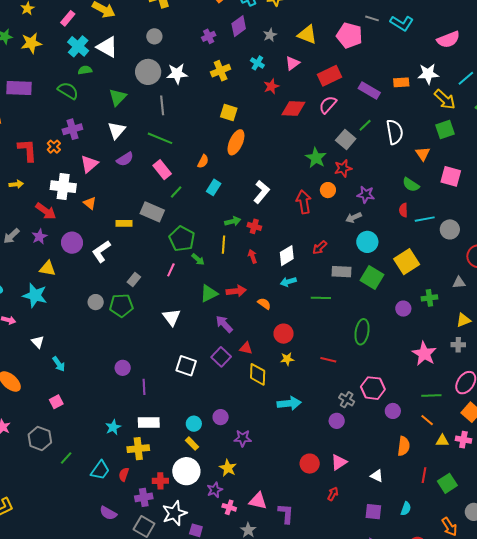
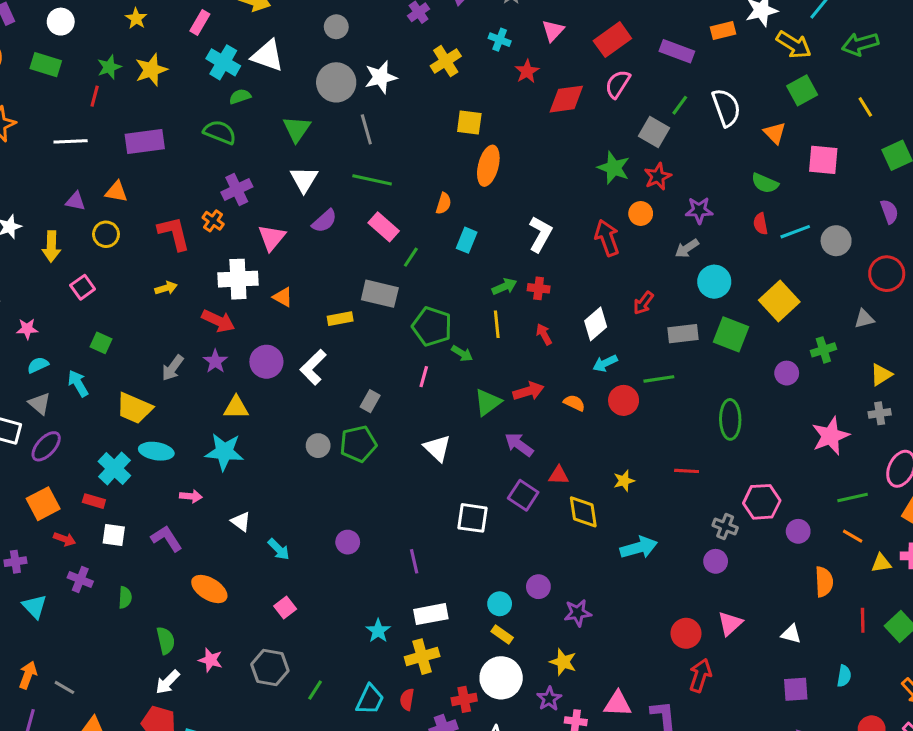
red circle: (284, 334) -> (624, 400), moved
pink star: (424, 354) -> (831, 436), turned 30
purple circle: (123, 368) -> (348, 542), moved
red arrow: (333, 494) -> (700, 675), moved, size x1.5

